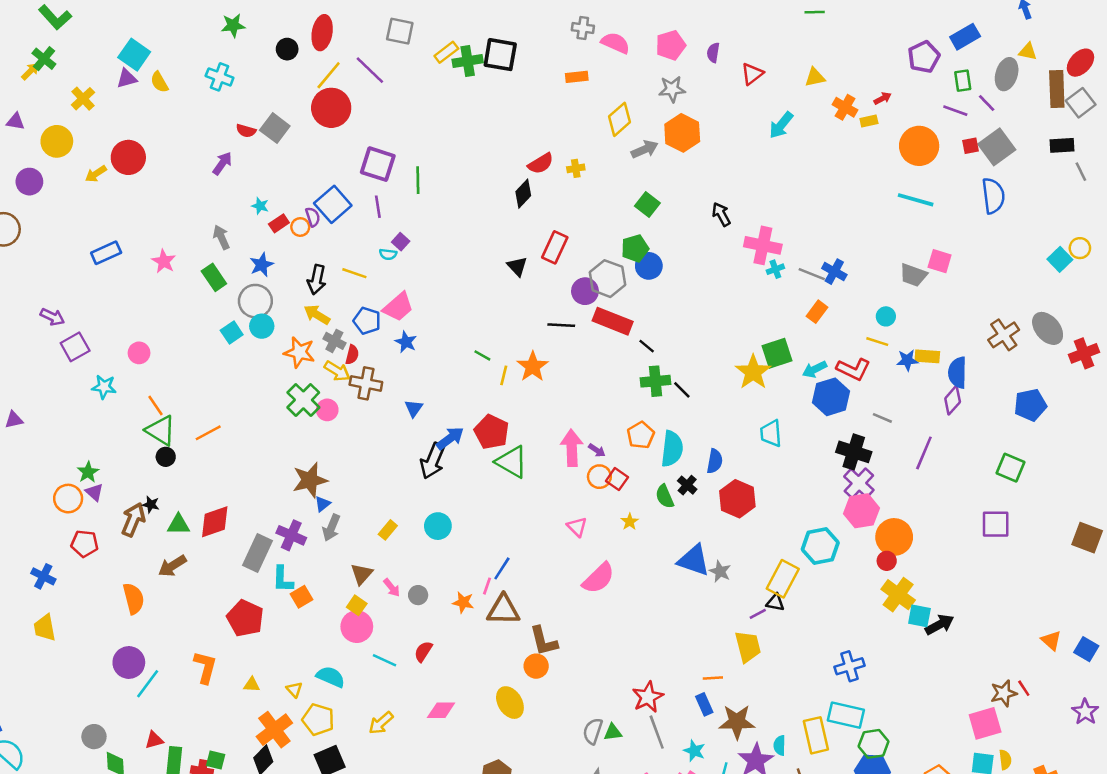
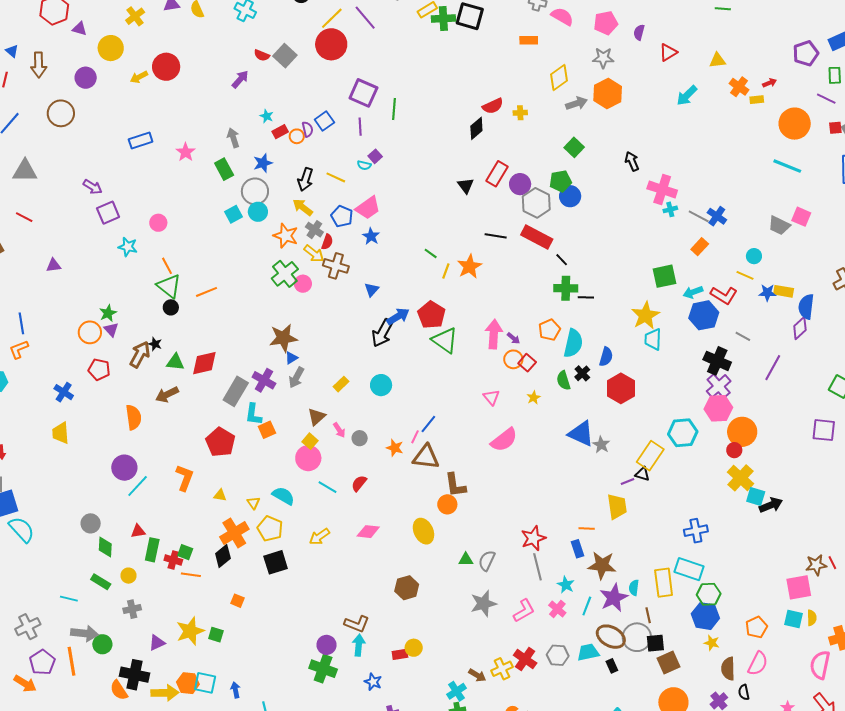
blue square: (333, 204) -> (324, 121), size x0.7
purple circle: (585, 291) -> (520, 184), moved
yellow star: (753, 372) -> (645, 315), moved
black line: (682, 390) -> (586, 297), turned -49
green triangle: (613, 732) -> (466, 560), moved

